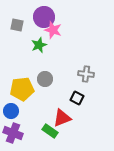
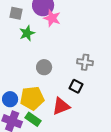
green star: (39, 45) -> (27, 33), moved
yellow pentagon: (22, 89) -> (32, 98), moved
green rectangle: (50, 131) -> (33, 119), moved

